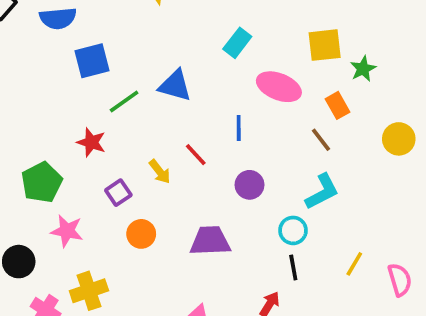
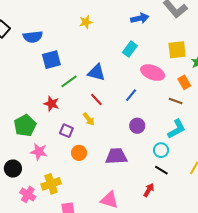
blue line: (239, 128) -> (131, 95), turned 40
brown line: (321, 140) -> (176, 101), turned -32
red line: (196, 155) -> (96, 100), moved
purple square: (118, 193) -> (66, 131), turned -32
black line: (293, 267) -> (161, 170), turned -48

